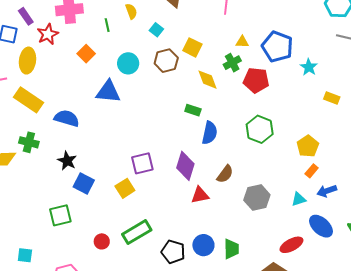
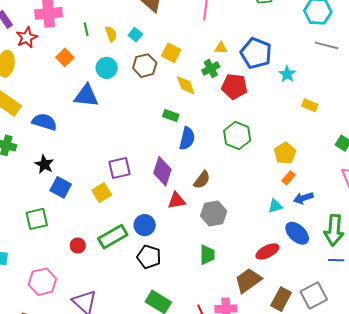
yellow semicircle: (131, 11) -> (111, 34), moved
gray hexagon: (257, 197) -> (214, 214), moved
blue circle: (203, 245) -> (145, 225), moved

